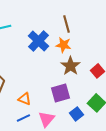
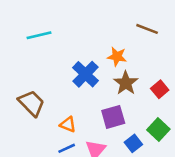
brown line: (66, 24) -> (147, 29), moved, turned -54
blue cross: (38, 41) -> (86, 74), moved

